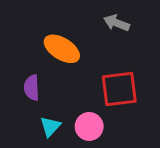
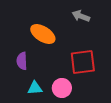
cyan triangle: (50, 126) -> (35, 88), turned 42

